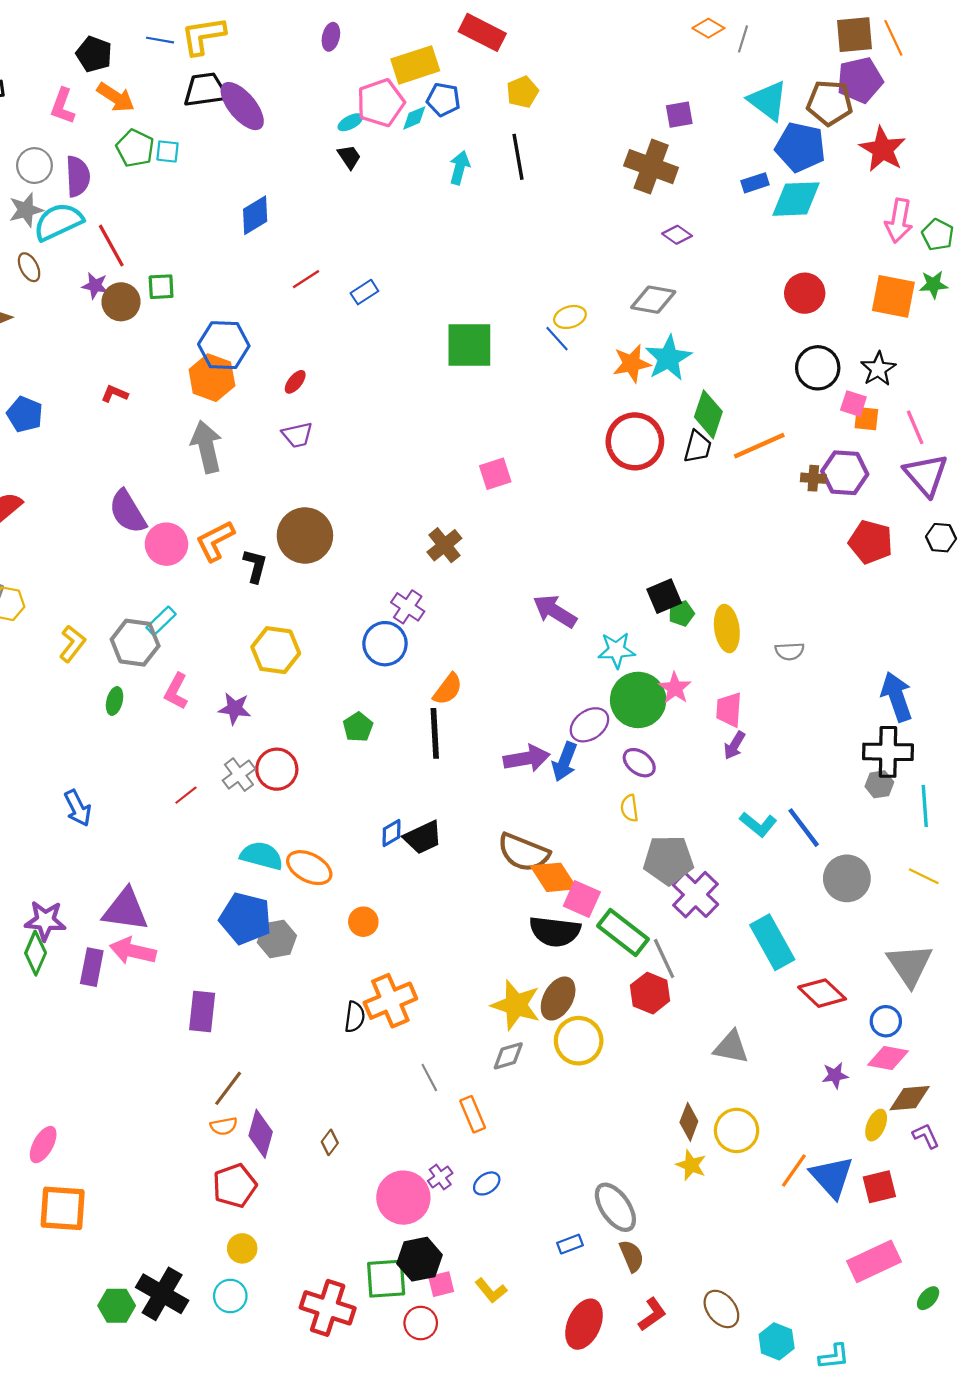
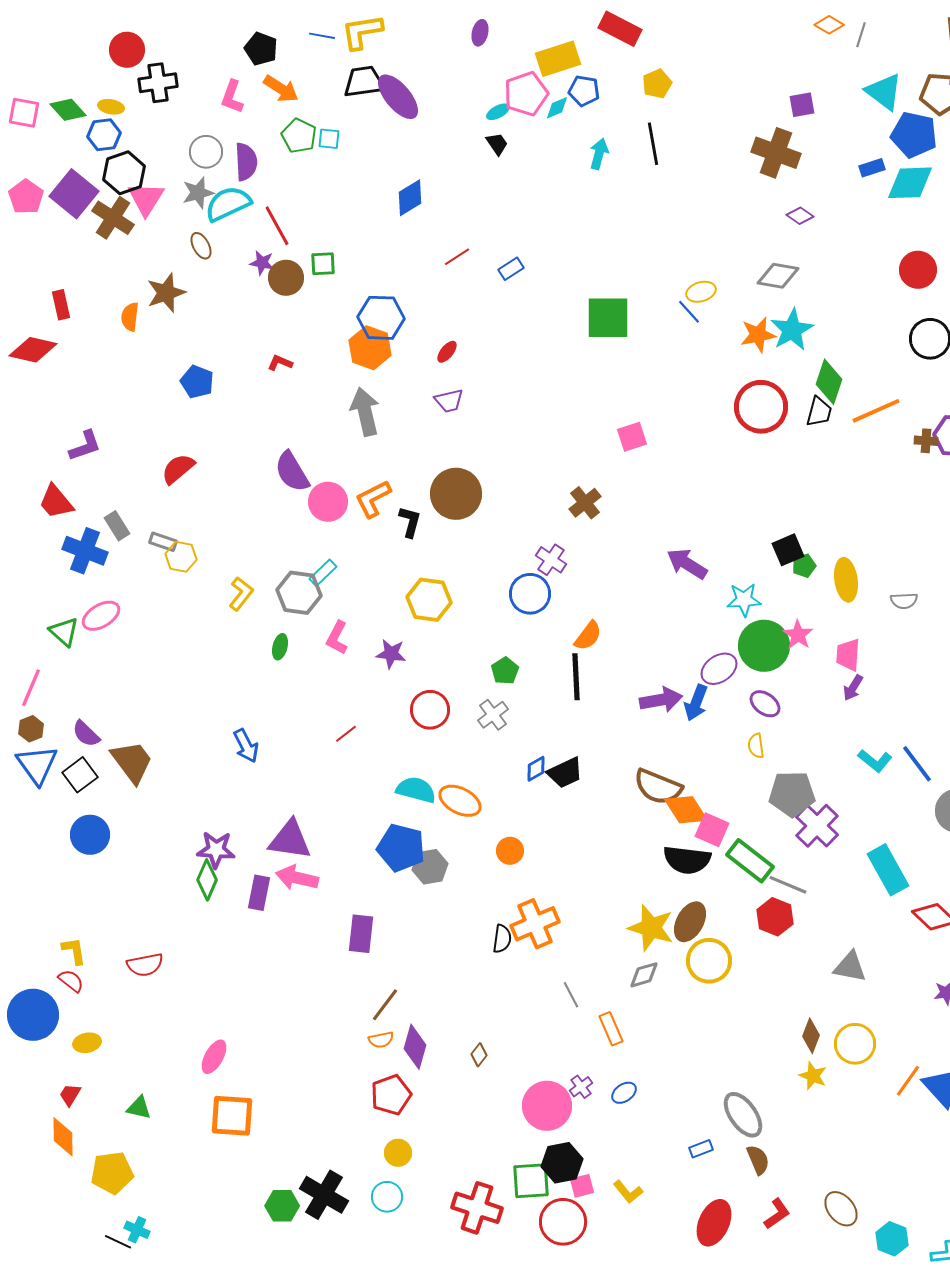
gray cross: (239, 775) -> (493, 715), moved
gray line: (664, 958) -> (788, 885), turned -42
red circle: (421, 1323) -> (563, 1222), size x1.5

